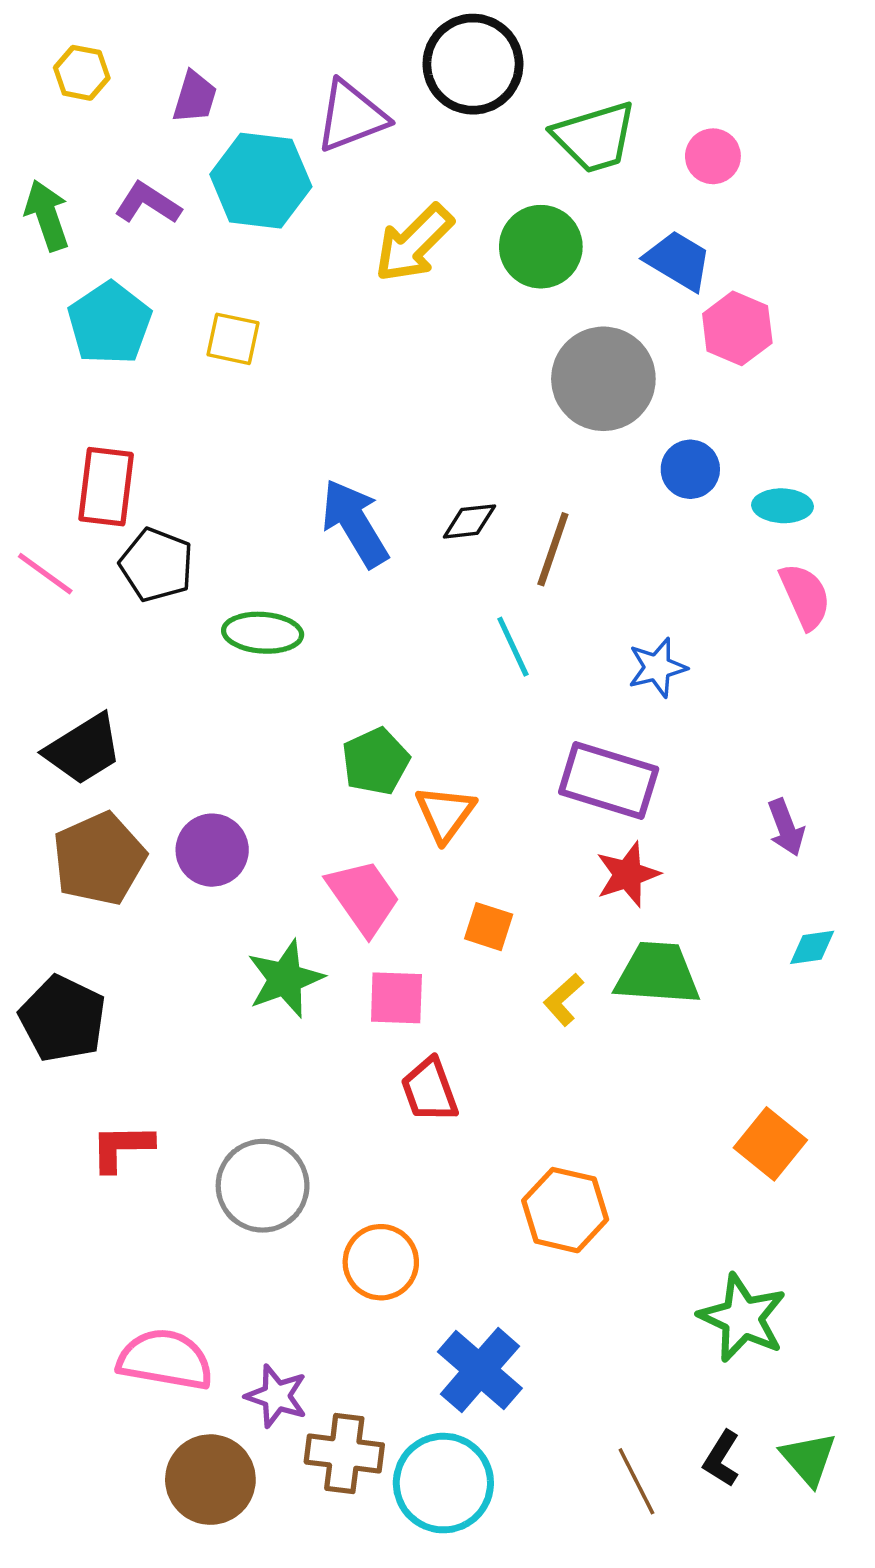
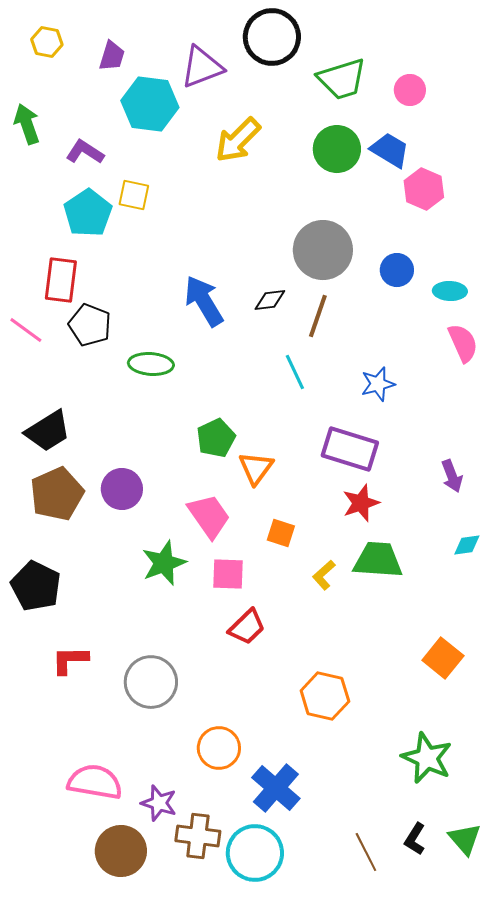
purple L-shape: (148, 203) -> (85, 152), moved
green circle: (541, 247) -> (337, 149), moved
cyan pentagon: (110, 323) -> (88, 213), moved
gray circle: (603, 379) -> (323, 250), moved
red trapezoid: (430, 1090) -> (247, 627), turned -114
orange circle: (381, 1262) -> (219, 748), moved

